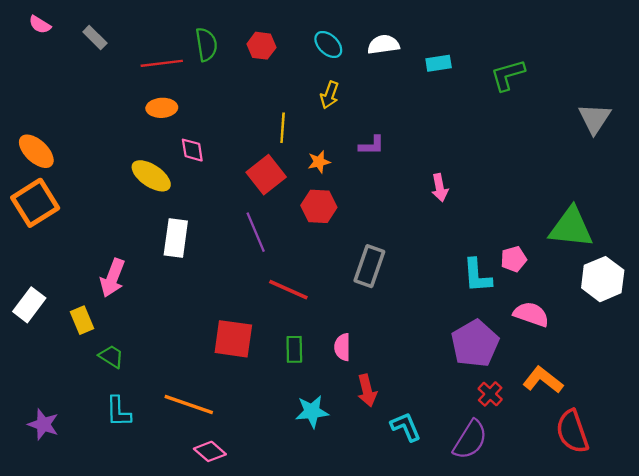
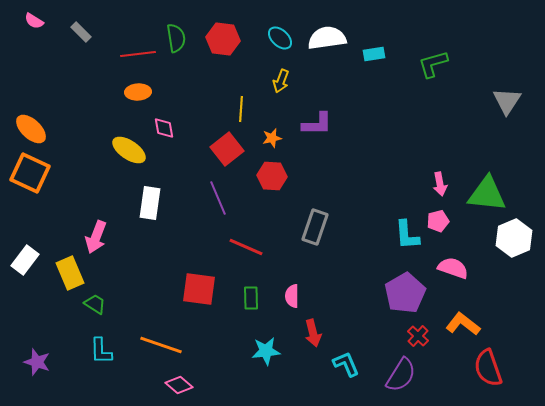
white semicircle: (383, 45) -> (327, 38), size x1.4
red hexagon: (261, 46) -> (223, 39), size x1.4
purple L-shape: (372, 145) -> (317, 124), size x1.4
pink arrow: (440, 188) -> (440, 184), moved
orange square: (35, 203) -> (30, 173), turned -33
yellow rectangle: (82, 320) -> (70, 273), size x1.4

